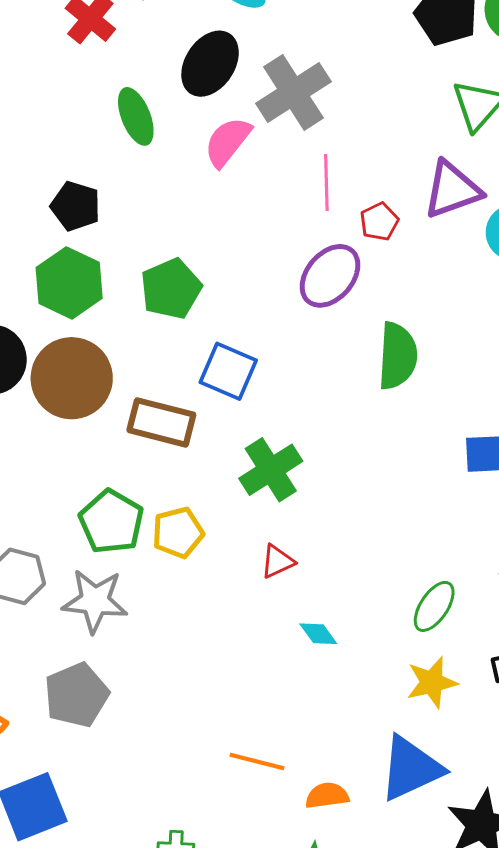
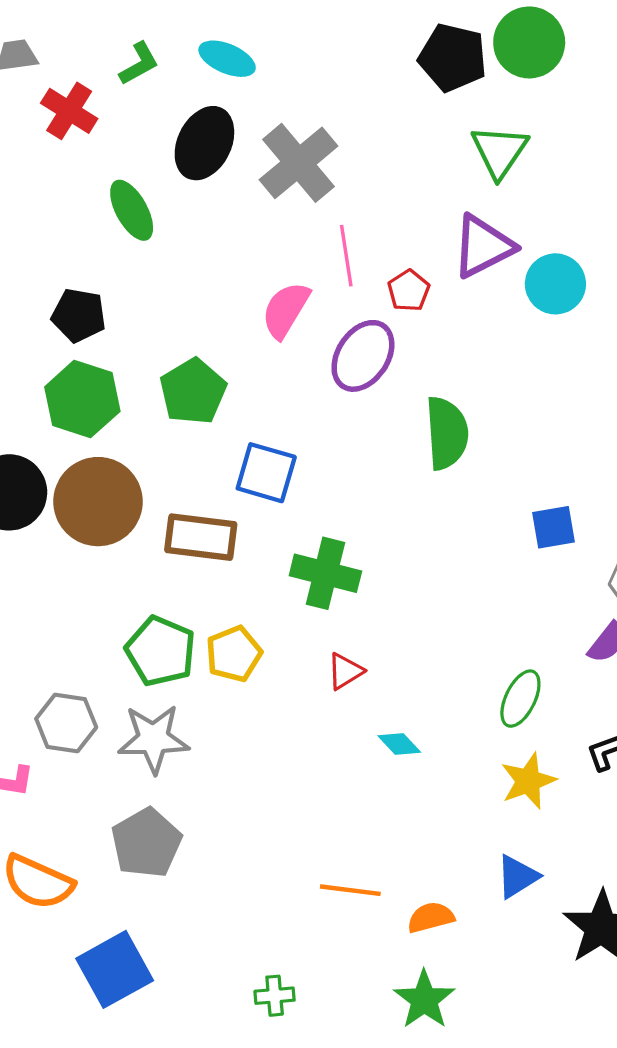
pink semicircle: (228, 142) -> (286, 310), moved
green cross: (271, 470) -> (325, 573), turned -36
blue triangle: (411, 768) -> (517, 877), size x0.6

